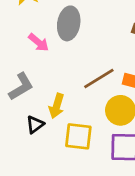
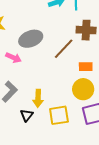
gray ellipse: (69, 23) -> (31, 39), turned 75
brown line: (99, 79) -> (64, 49), moved

